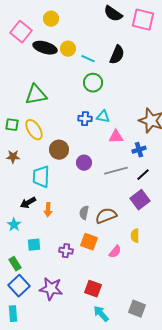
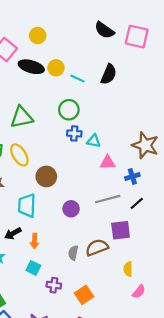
green circle: (93, 83) -> (69, 110), moved
blue cross: (85, 119) -> (74, 133), moved
purple circle: (84, 163) -> (71, 209), moved
purple square: (140, 200) -> (121, 230), moved, turned 30
gray semicircle: (84, 213) -> (73, 253), moved
orange square: (89, 242) -> (84, 295), moved, turned 36
cyan square: (34, 245) -> (33, 268), moved, turned 32
pink semicircle: (115, 252) -> (139, 292), moved

